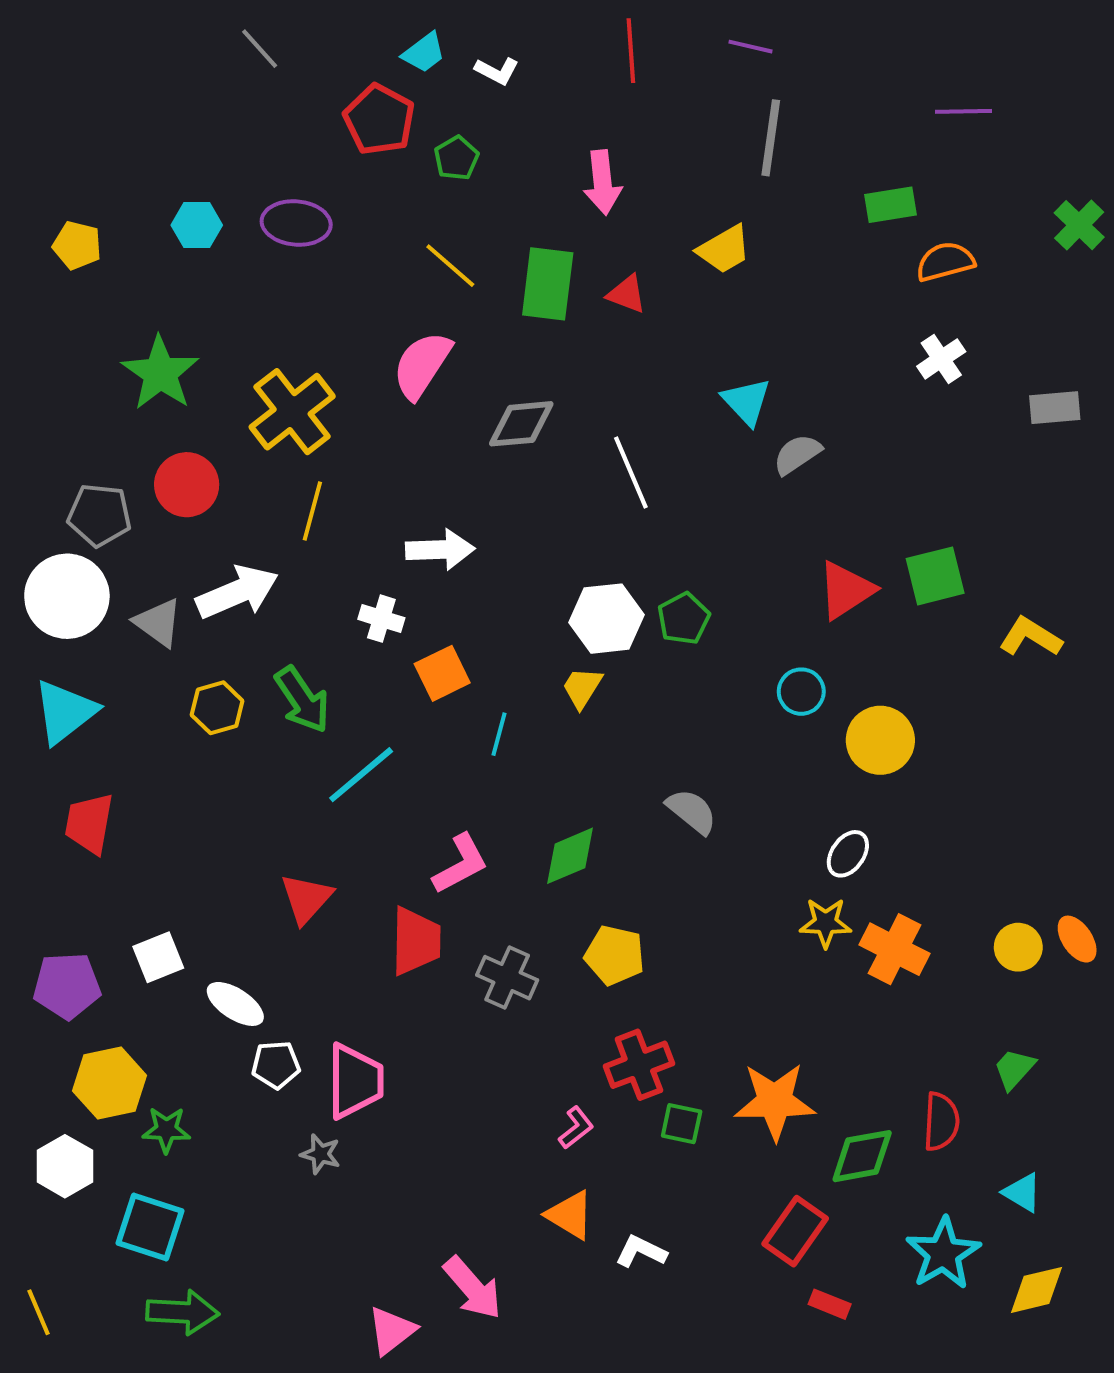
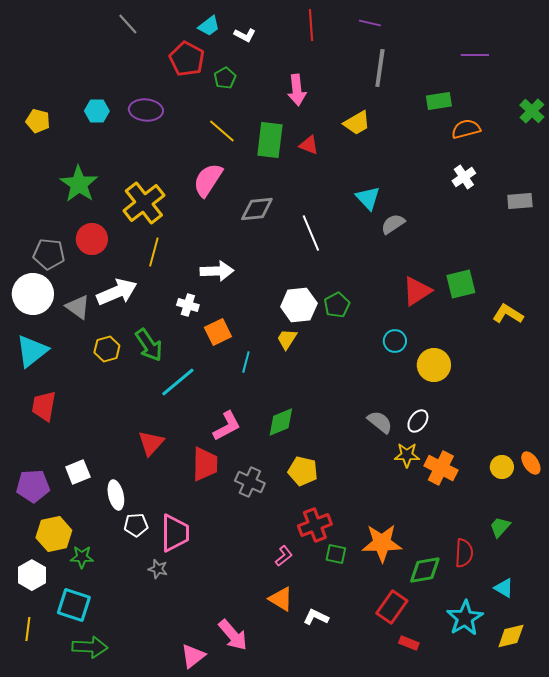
gray semicircle: (692, 811) -> (380, 422), moved
white ellipse: (235, 1004) -> (116, 495), turned 44
yellow line: (39, 1312) -> (28, 629), moved, turned 30

